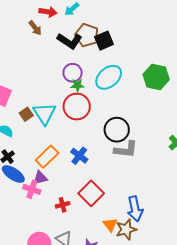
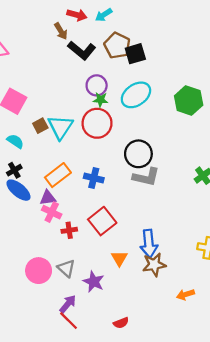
black L-shape: (70, 41) -> (82, 50), moved
blue cross: (79, 156) -> (94, 178), turned -30
pink cross: (32, 189) -> (52, 212), moved
brown star: (126, 229) -> (154, 265), moved

